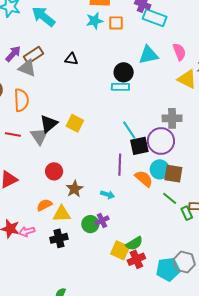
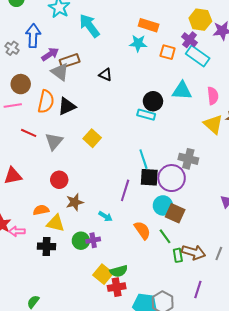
orange square: (116, 23) -> (168, 52), moved
black triangle: (49, 124) -> (67, 106), moved
orange semicircle: (144, 179) -> (142, 230), moved

